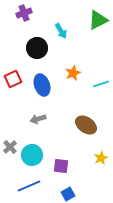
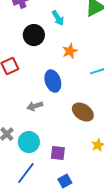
orange star: (73, 73) -> (70, 51), moved
blue ellipse: (42, 85) -> (53, 81), moved
blue line: (29, 186) -> (26, 173), turned -30

